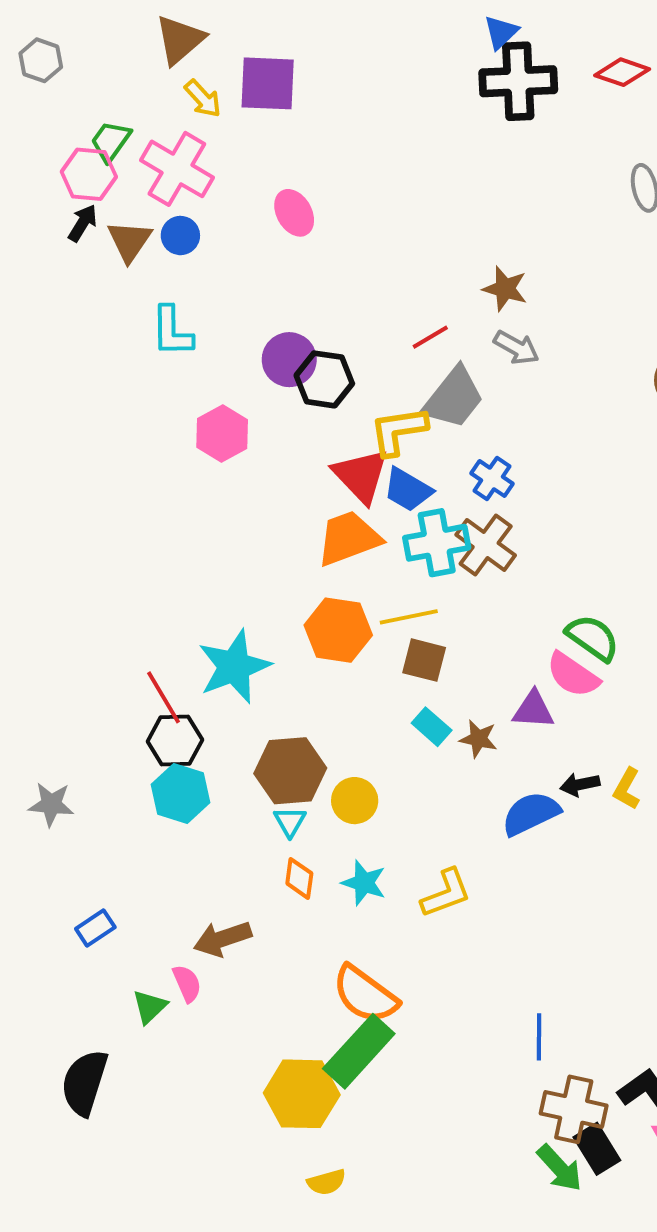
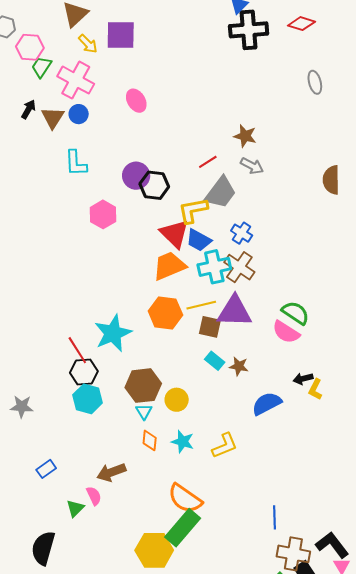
pink hexagon: (89, 174) -> (30, 47), moved
purple triangle: (533, 710) -> (234, 311), moved, size x1.6
black arrow: (580, 785) -> (303, 379), moved

